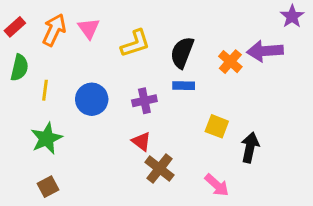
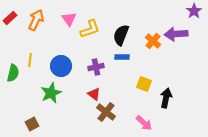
pink triangle: (89, 28) -> (69, 19), moved
green semicircle: (19, 68) -> (13, 73), moved
green star: (47, 138) -> (51, 93), moved

